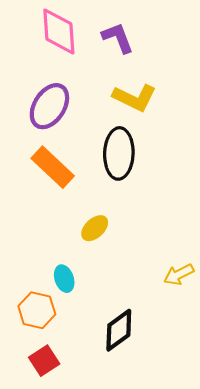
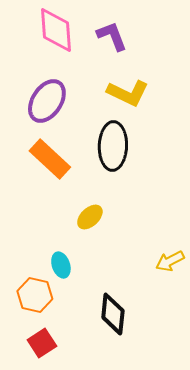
black diamond: (119, 330) -> (113, 314), turned -48

